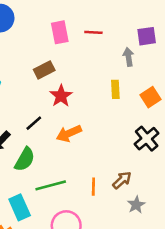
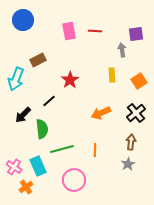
brown rectangle: (44, 70) -> (38, 60), moved
orange arrow: (69, 133) -> (101, 113), moved
green semicircle: (25, 159) -> (42, 129), turned -36
brown arrow: (122, 180) -> (131, 142), moved, turned -42

